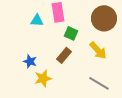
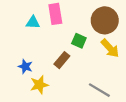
green square: (71, 33) -> (79, 41), moved
yellow arrow: (98, 50) -> (110, 48), moved

